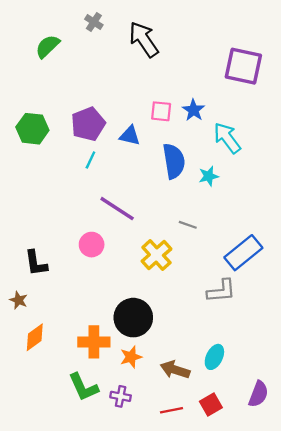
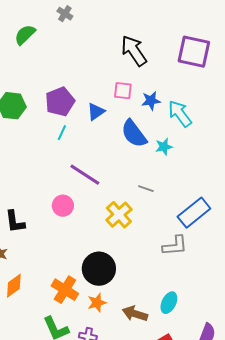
black arrow: (144, 39) -> (134, 51), moved
blue star: (194, 110) -> (151, 101), moved, turned 30
blue triangle: (130, 136) -> (96, 112), turned -48
blue semicircle: (174, 161) -> (134, 134), turned 152
orange cross: (94, 342) -> (65, 290), turned 32

